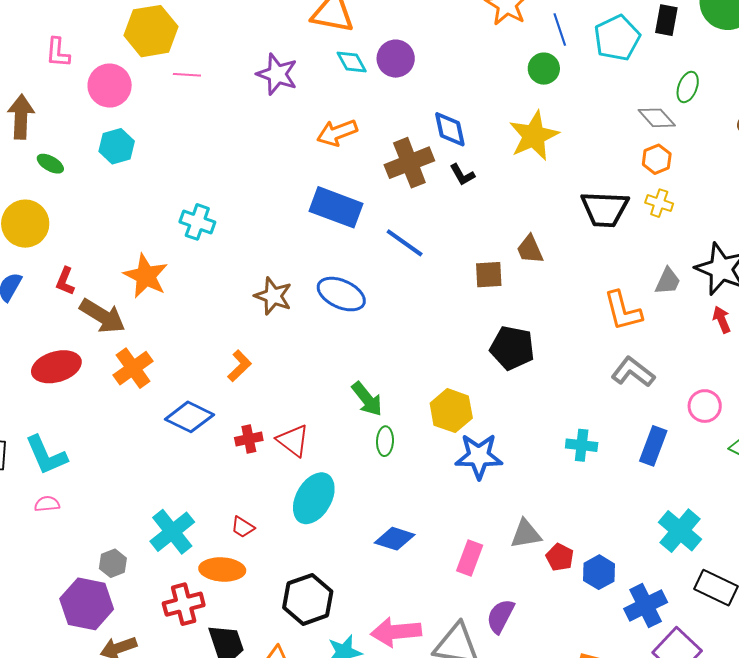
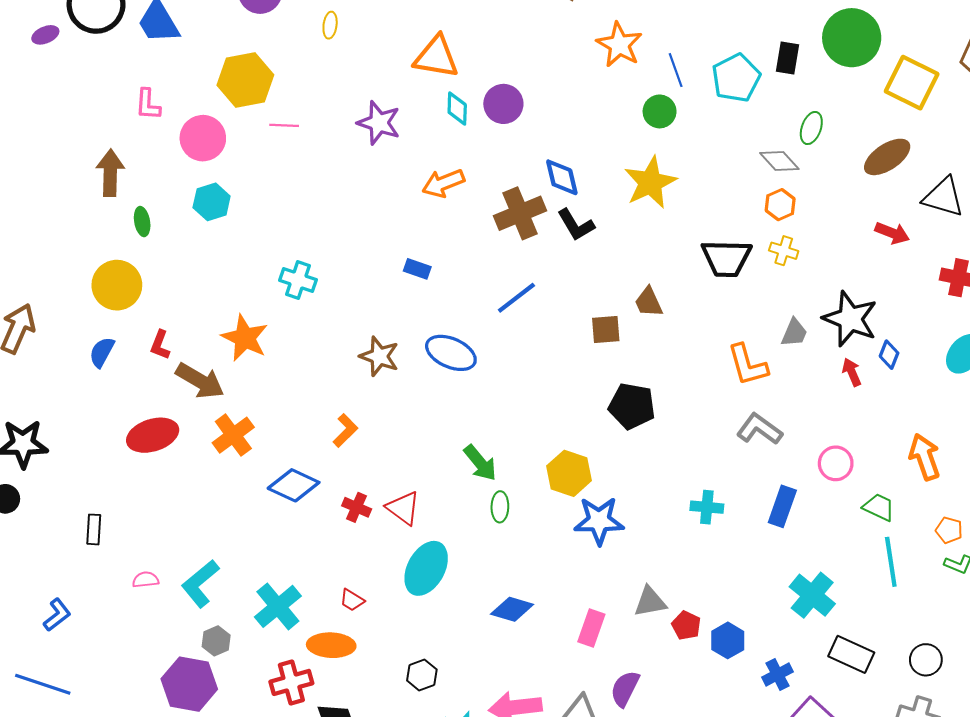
cyan diamond: (352, 62) -> (457, 109), turned 32
green ellipse: (50, 164) -> (142, 222), turned 52
black L-shape: (462, 175) -> (576, 225), size x1.4
blue rectangle: (336, 207) -> (417, 269), moved, size x0.5
blue line: (405, 243) -> (516, 298), turned -72
red cross: (249, 439) -> (357, 507), turned 36
cyan L-shape: (46, 455) -> (200, 584), moved, turned 75
black hexagon: (308, 599) -> (422, 675), size x0.6
blue cross: (646, 605) -> (777, 674), size x0.7

